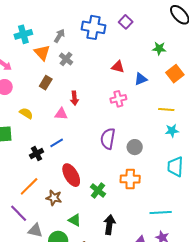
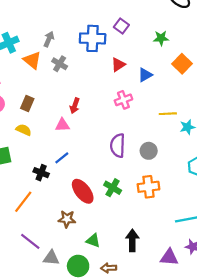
purple square: (126, 22) -> (121, 26), moved
blue cross: (94, 27) -> (93, 38), moved
red triangle: (118, 67) -> (118, 65), turned -40
brown rectangle: (46, 83) -> (27, 103), moved
red arrow: (74, 98) -> (75, 106), turned 32
yellow line: (166, 110) -> (168, 114), moved
black cross: (37, 154) -> (41, 173), turned -32
orange line: (29, 186) -> (23, 202), moved
green cross: (98, 190) -> (113, 188), moved

